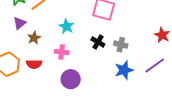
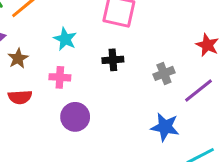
black cross: (98, 42) -> (113, 60), turned -32
gray cross: (121, 45) -> (164, 73), moved, turned -32
blue star: (124, 70) -> (165, 127), moved, turned 30

